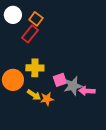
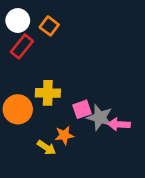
red rectangle: (30, 34) -> (22, 46), moved
gray star: (73, 86) -> (100, 118), turned 30
yellow arrow: (34, 95) -> (46, 148), moved

